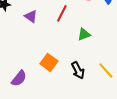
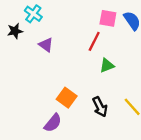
red line: (62, 13) -> (94, 41), moved
purple semicircle: (19, 78) -> (53, 123), moved

